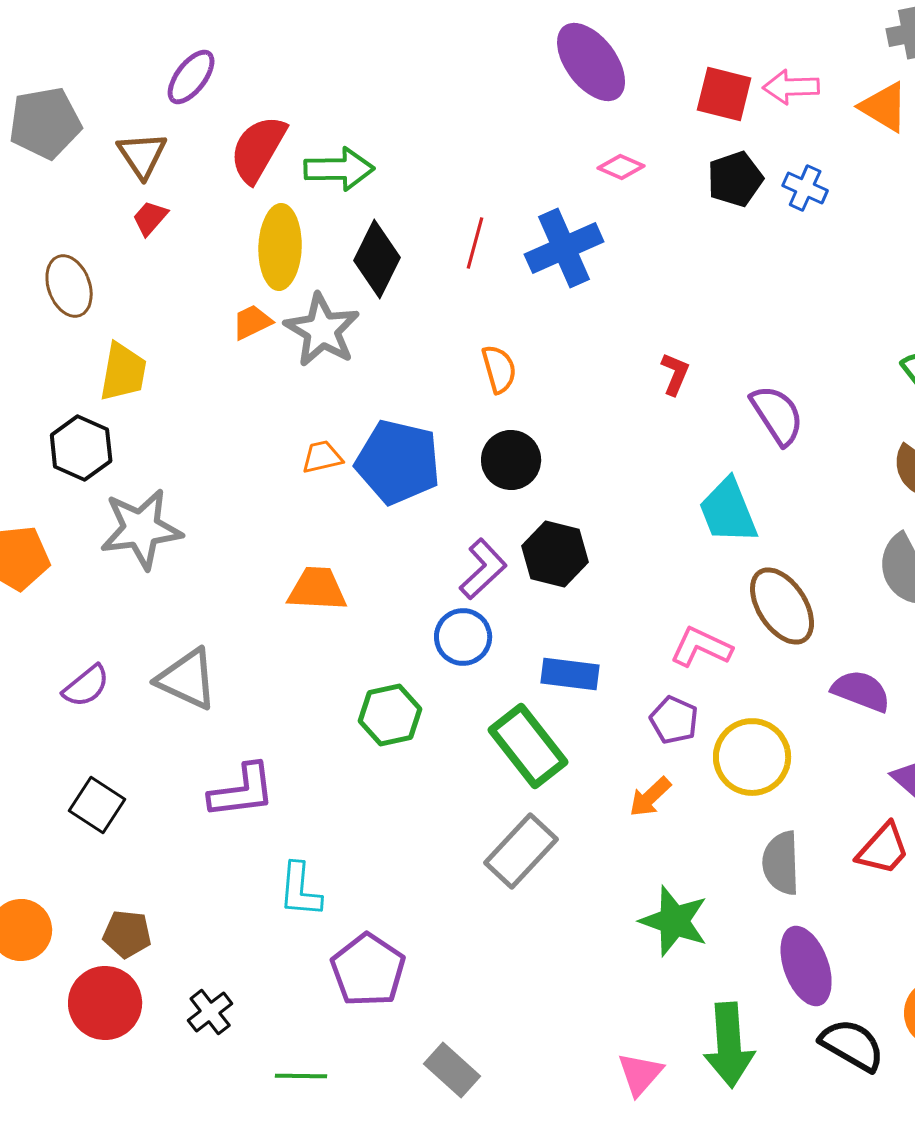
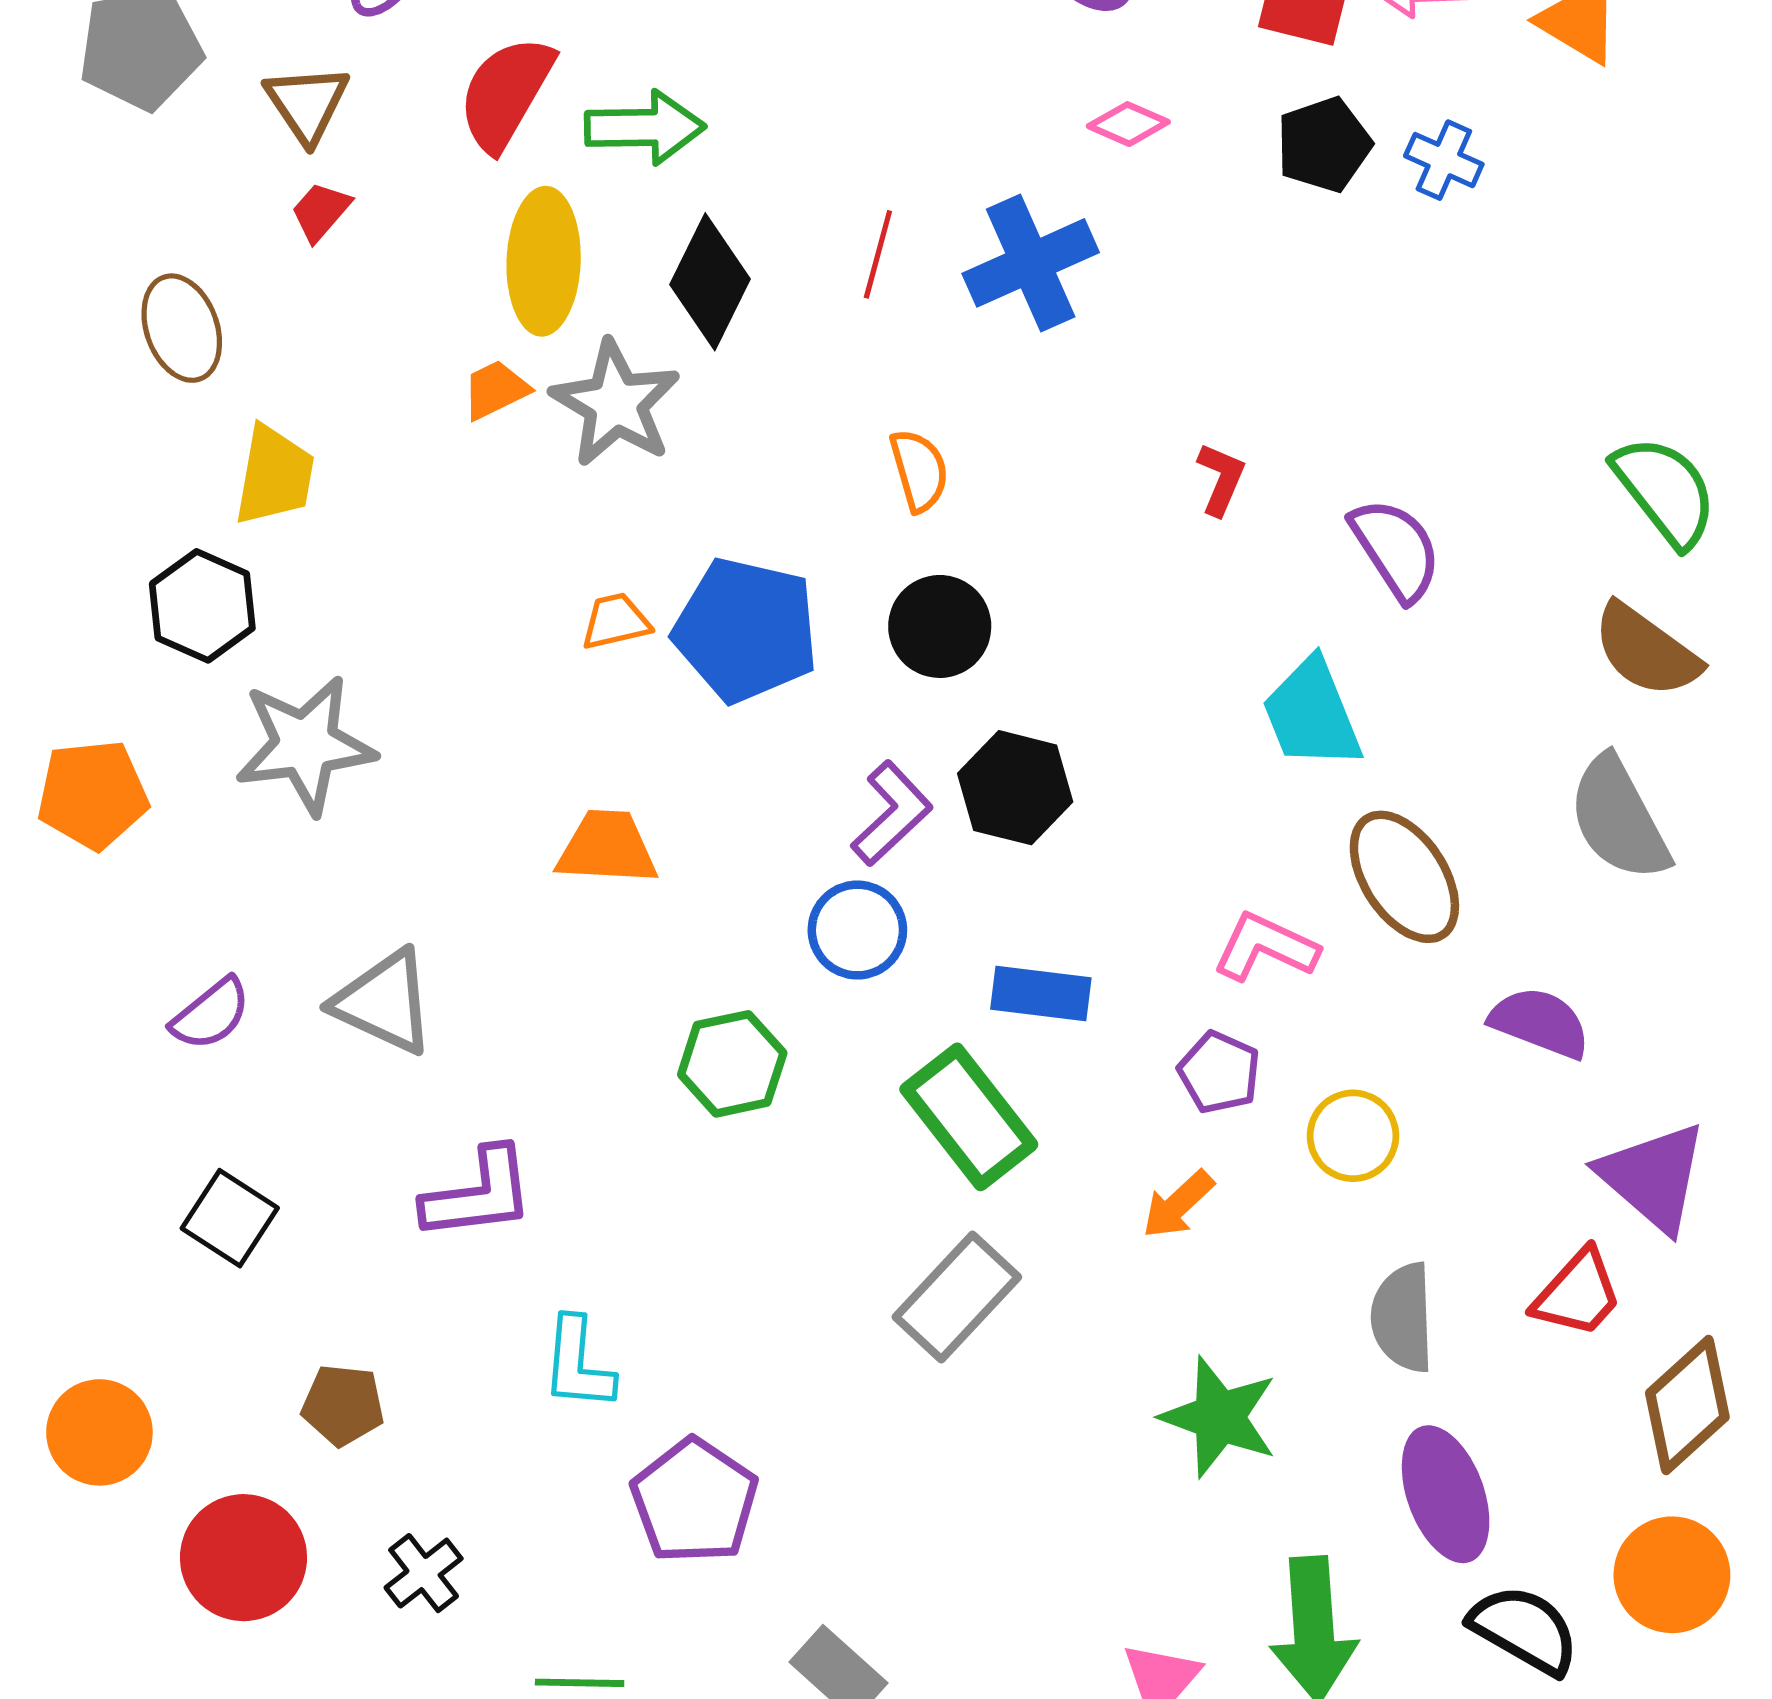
yellow circle: (752, 757) -> (1353, 1136), size x0.7
brown pentagon: (127, 934) -> (343, 1405), moved

